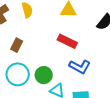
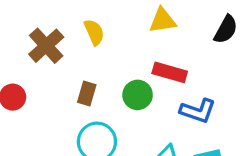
green circle: (44, 75) -> (138, 95), moved

